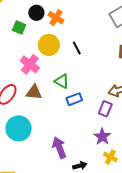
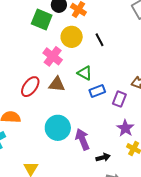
green square: (19, 27) -> (42, 20), size x1.5
purple rectangle: (105, 109) -> (119, 99), moved
cyan circle: (19, 128) -> (58, 128), moved

